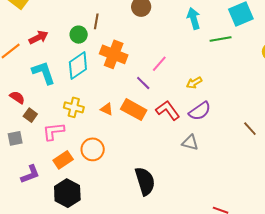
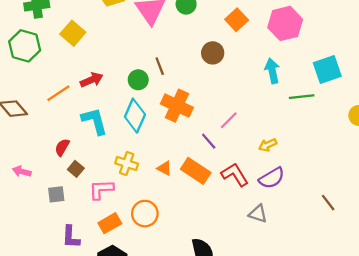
brown line: (96, 21) -> (160, 66), turned -35
cyan diamond: (78, 66) -> (135, 116), turned -36
red semicircle: (17, 97) -> (62, 147), turned -98
purple L-shape: (30, 174) -> (71, 237), turned 110

